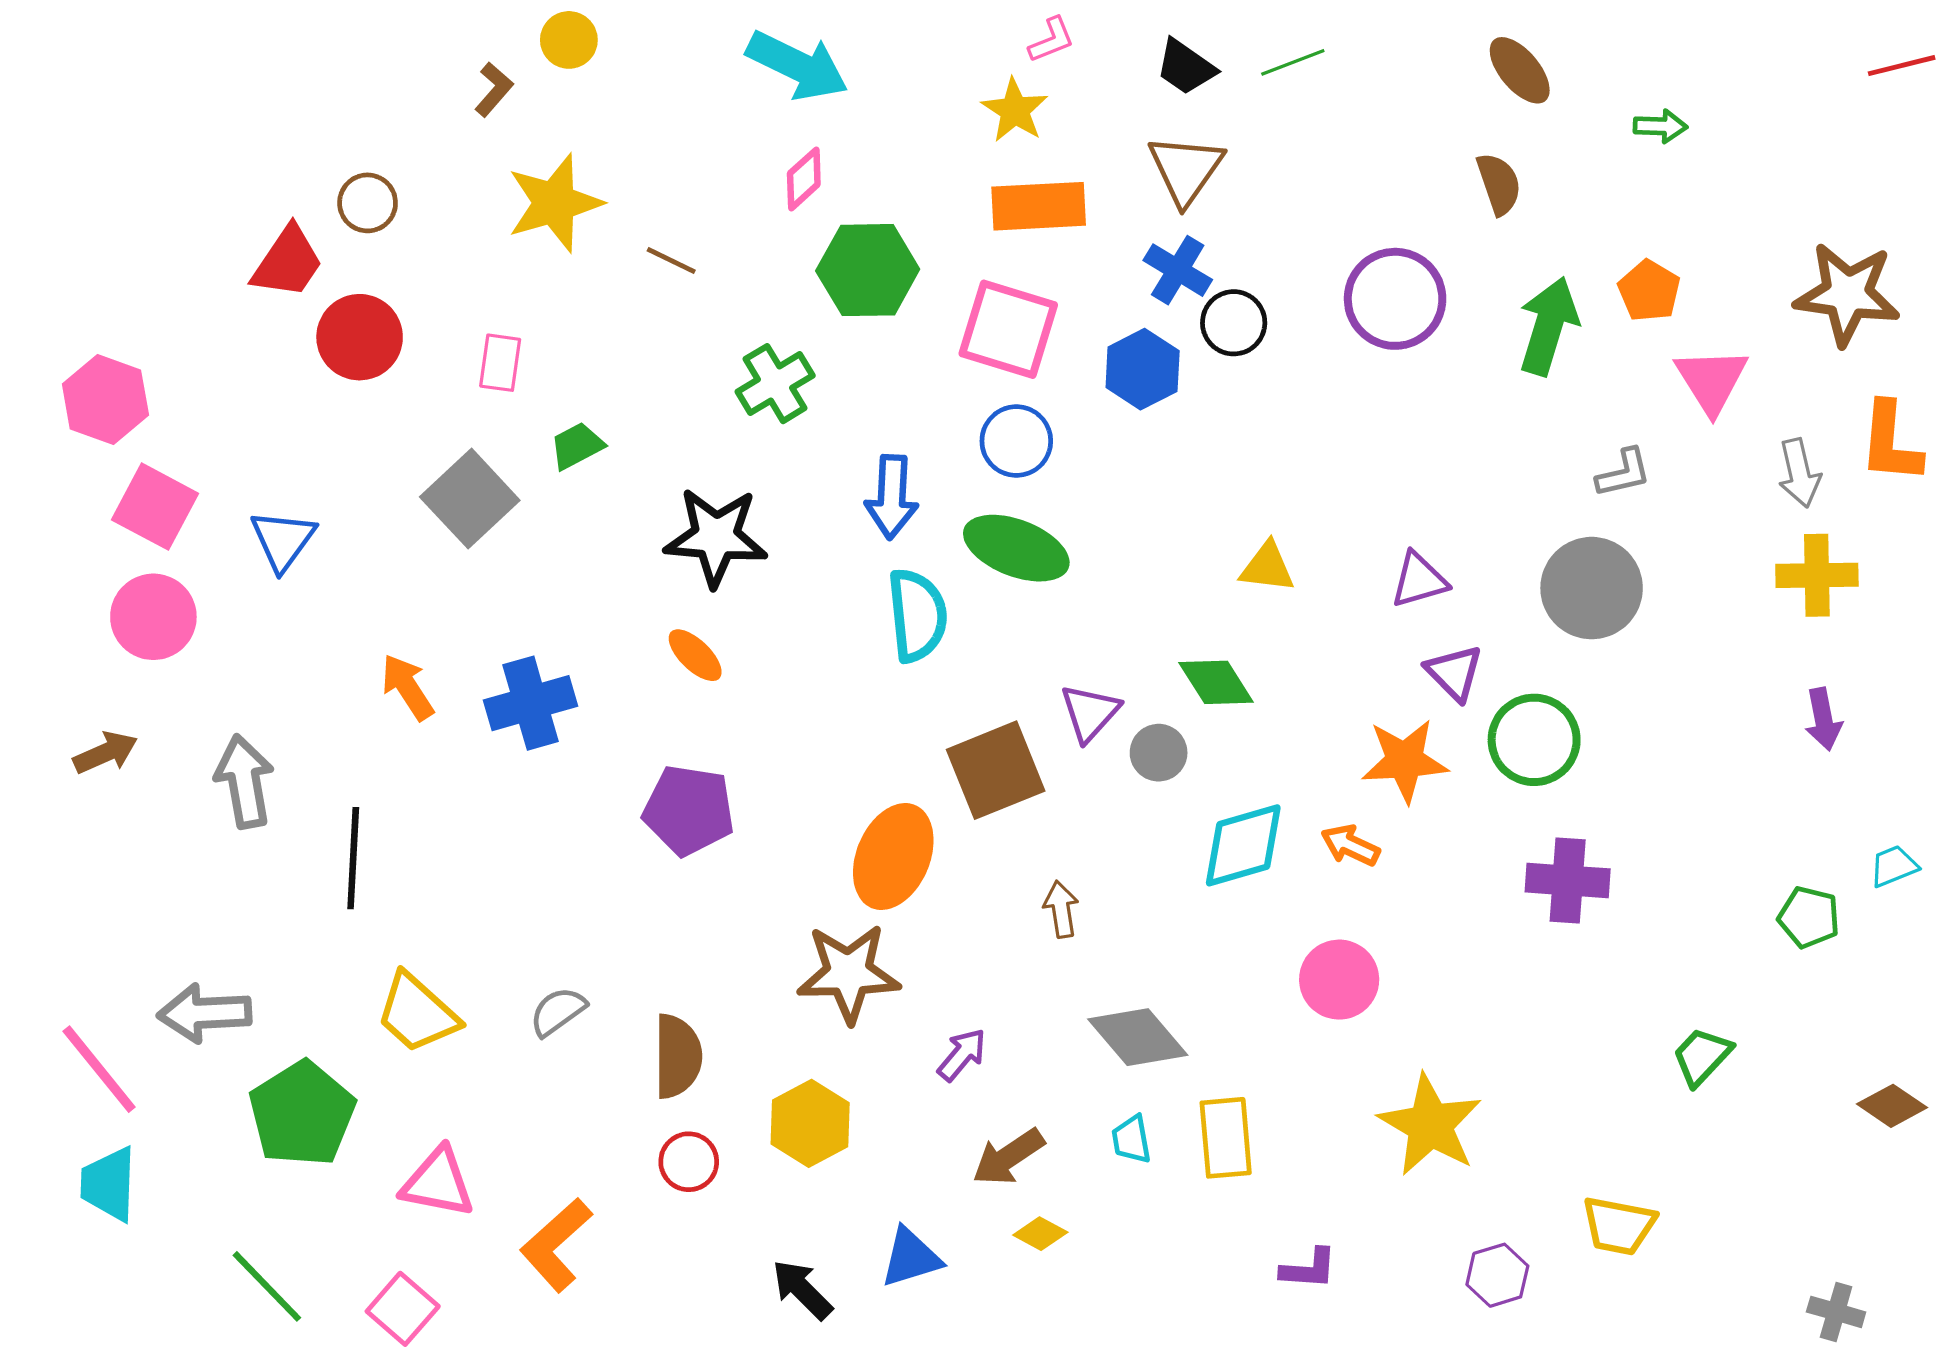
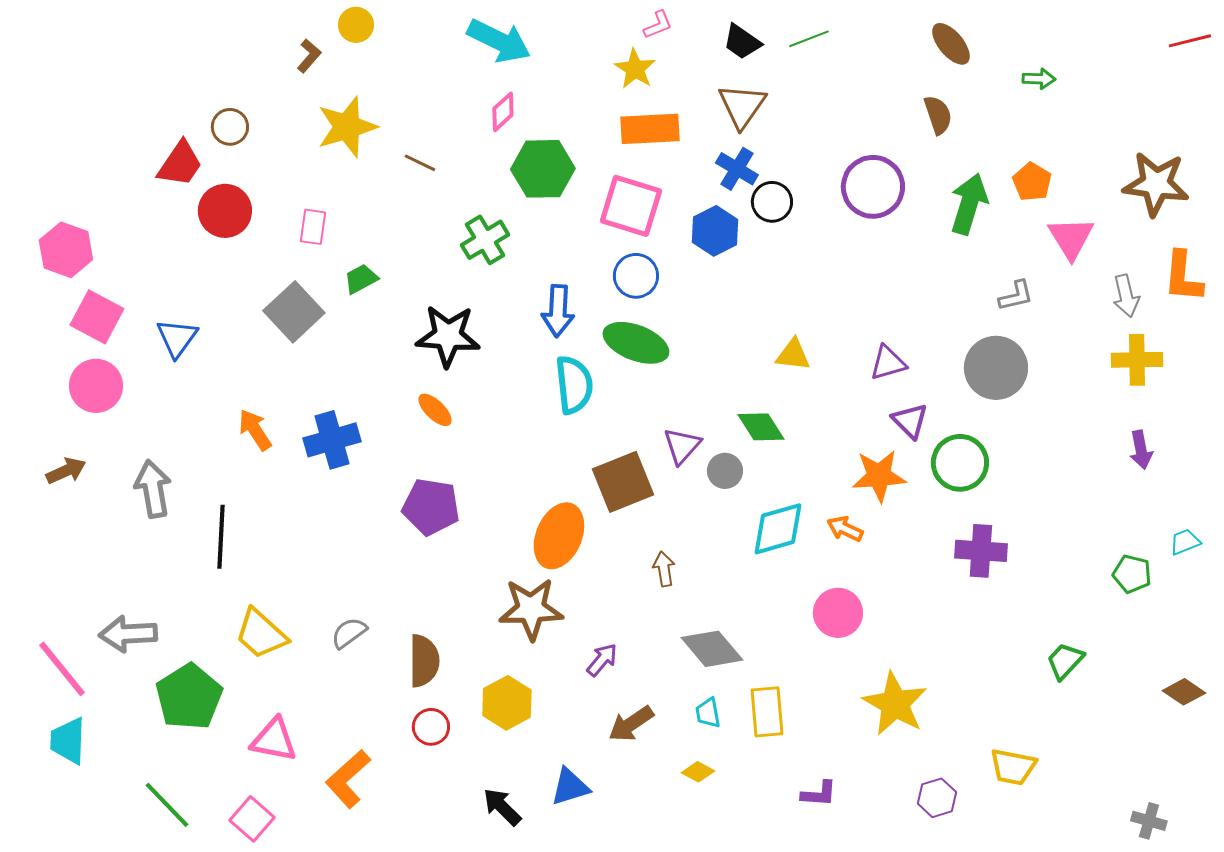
yellow diamond: (1040, 1234) -> (698, 772), moved

